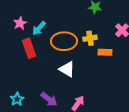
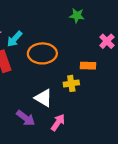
yellow cross: (90, 38) -> (71, 83), moved
white triangle: (67, 69) -> (43, 98), moved

